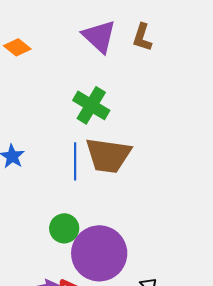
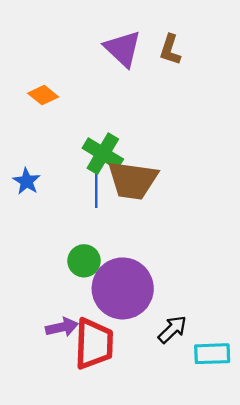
orange diamond: (17, 47) -> (43, 95), moved
green cross: (91, 105) -> (103, 154), moved

